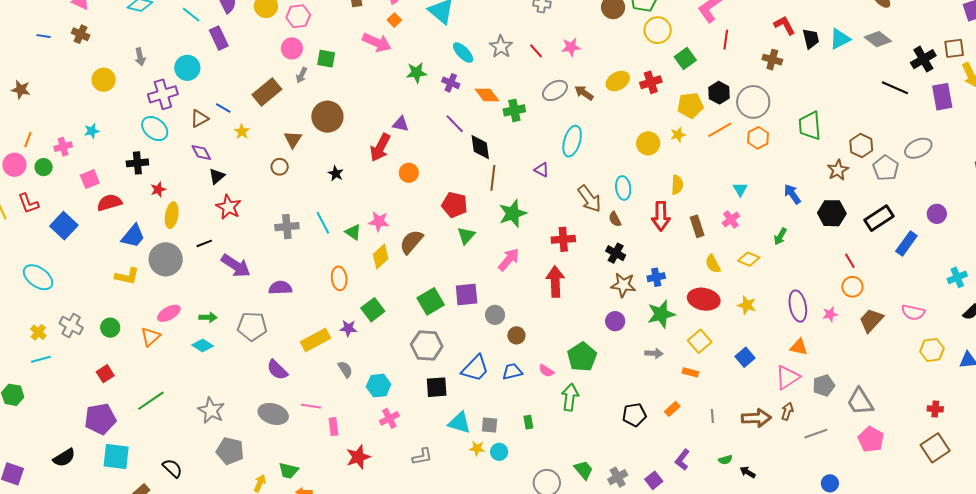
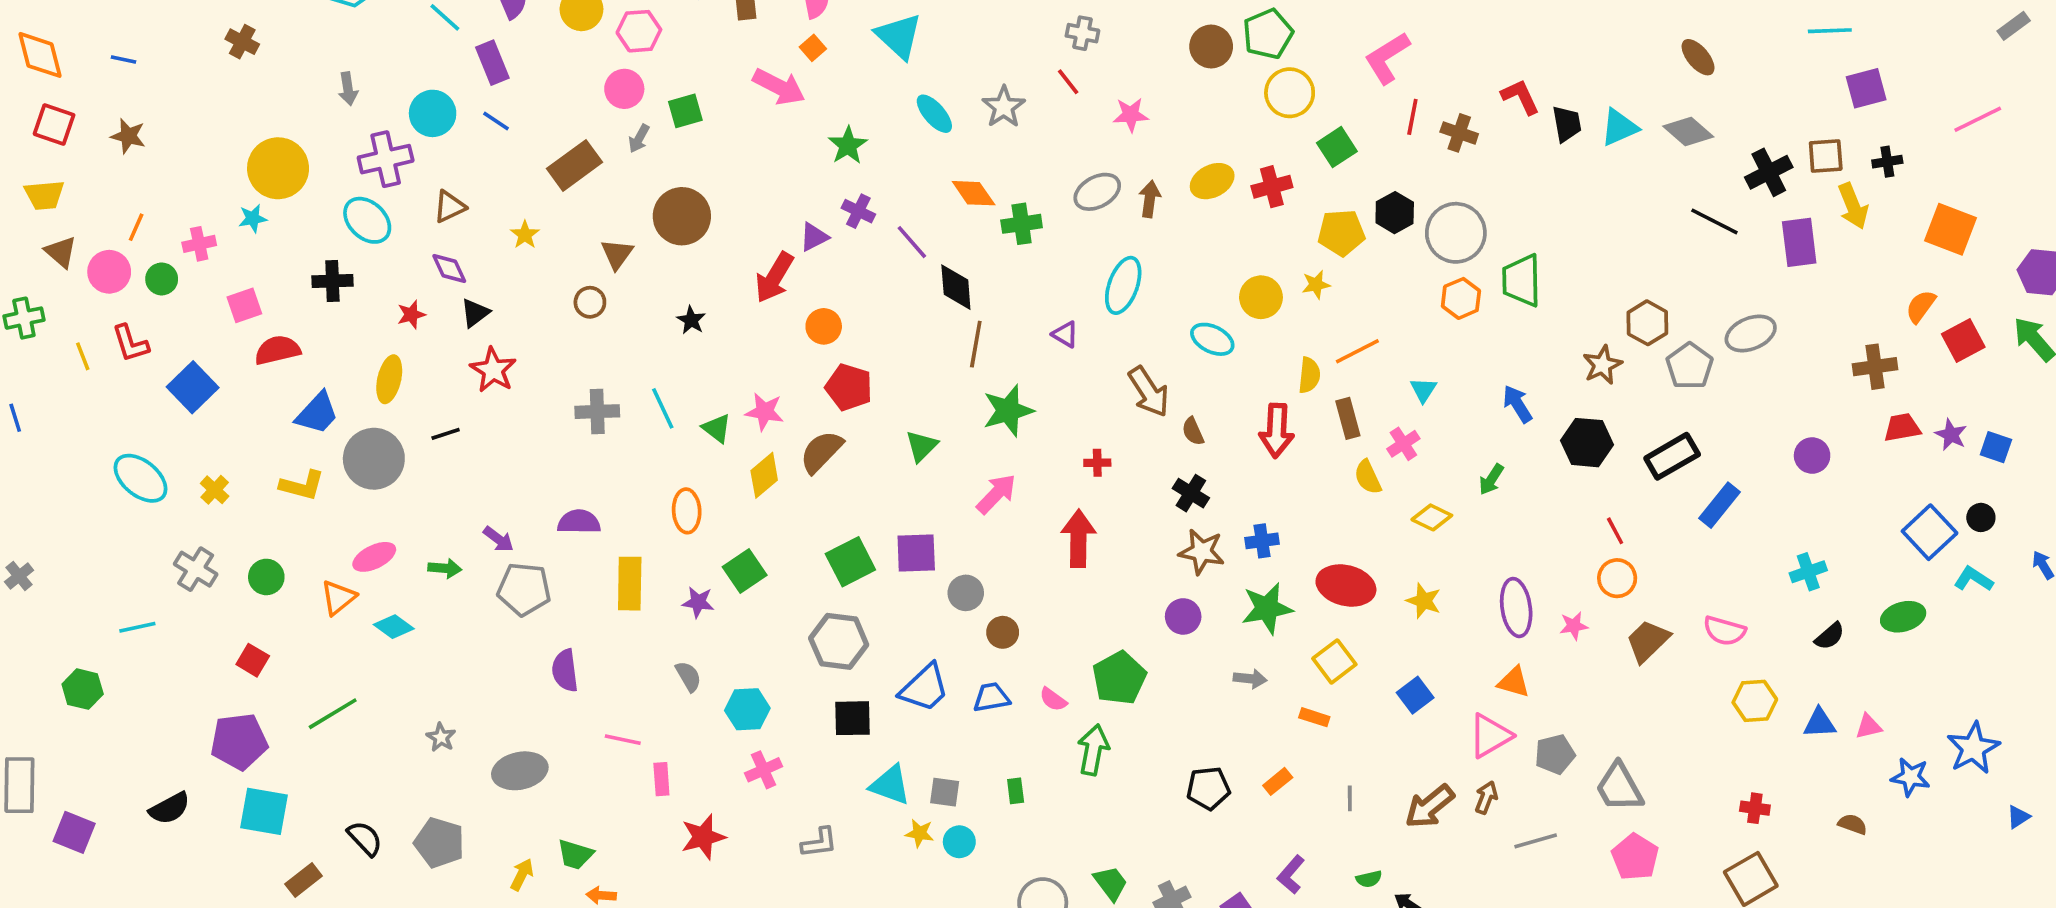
blue line: (44, 36) -> (123, 60), moved
red line: (536, 51) -> (1068, 82), moved
green square: (326, 59) -> (685, 111), turned -30
brown cross: (772, 60) -> (1459, 133), moved
green star: (416, 73) -> (848, 145), turned -30
yellow circle: (104, 80) -> (278, 168), moved, size x1.4
purple cross: (451, 83) -> (858, 211), moved
brown arrow: (584, 93) -> (1150, 199), turned 60
blue line: (223, 108) -> (496, 121), moved
purple triangle: (401, 124) -> (814, 237), turned -42
green trapezoid: (810, 126) -> (1522, 280), moved
orange line: (720, 130) -> (1357, 351), moved
cyan ellipse: (623, 188) -> (1212, 339), moved, turned -60
red star: (158, 189) -> (411, 315), moved
red pentagon: (454, 205) -> (849, 387), moved
purple circle: (937, 214) -> (1812, 456), moved
brown rectangle: (697, 226) -> (1348, 418), moved
red cross: (563, 239) -> (1097, 463), size x0.6
yellow semicircle: (713, 264) -> (1368, 477), moved
purple arrow: (236, 266) -> (498, 539), moved, size x0.6
yellow cross: (38, 332) -> (215, 490), moved
yellow rectangle: (316, 340) -> (630, 584), moved, turned -64
cyan diamond: (203, 346) -> (394, 627), moved
purple semicircle: (277, 370) -> (565, 671), turned 35
red square: (105, 374) -> (253, 660), turned -30
gray star: (211, 410) -> (441, 737), size x0.6
gray ellipse: (273, 414) -> (520, 771), moved, turned -32
brown arrow: (756, 418) -> (1430, 806), turned 140
gray pentagon: (230, 451) -> (439, 843), moved

